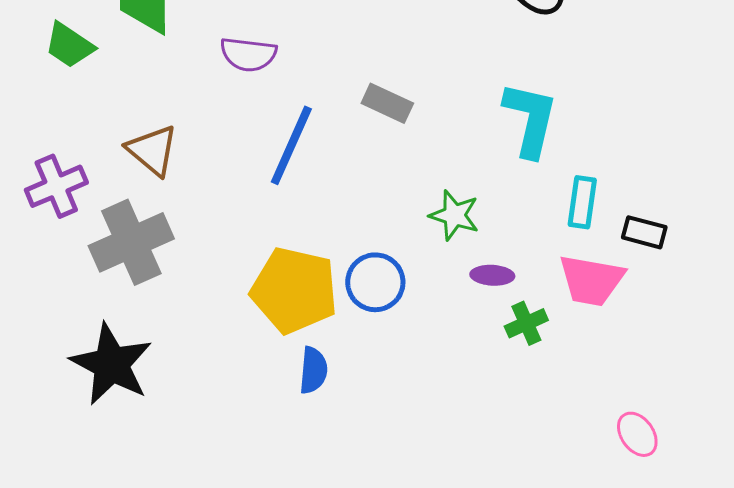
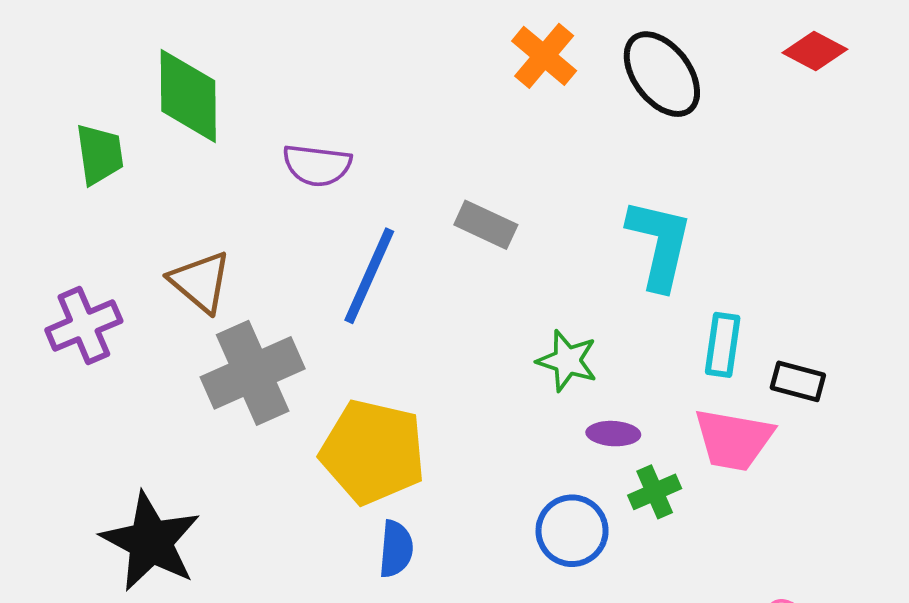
green trapezoid: (69, 45) -> (100, 154), turned -132
gray cross: (131, 242) -> (253, 373), moved
blue circle: (375, 282) -> (572, 531), moved

